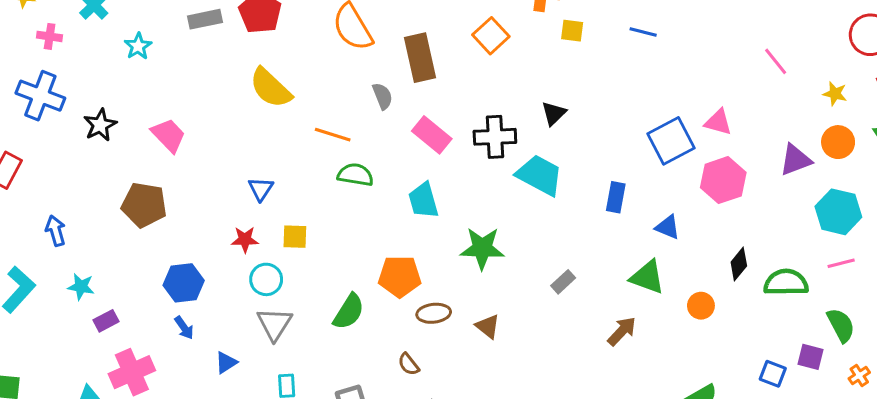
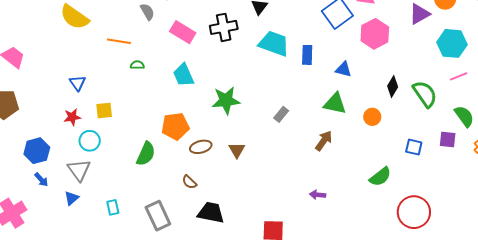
green semicircle: (355, 175) -> (137, 65), size x0.6
cyan trapezoid: (540, 175) -> (274, 44), moved
green semicircle: (786, 283) -> (425, 94), turned 64
gray triangle: (274, 324) -> (79, 170), moved
brown triangle: (488, 326) -> (237, 150), turned 30
blue square: (773, 374) -> (414, 147), moved

